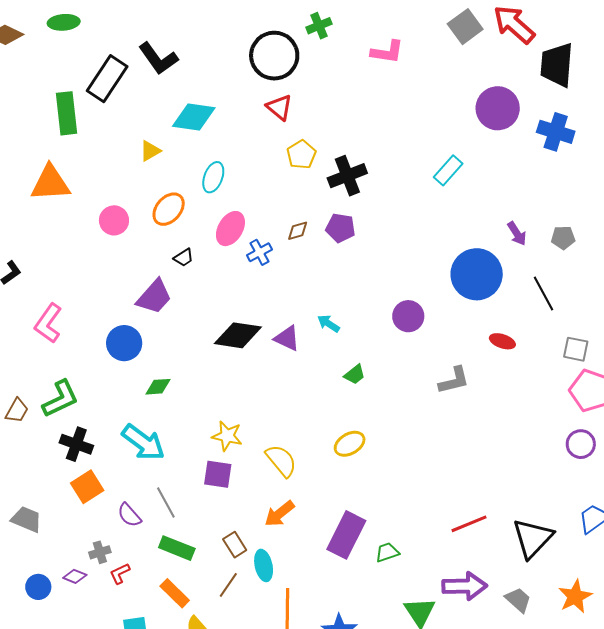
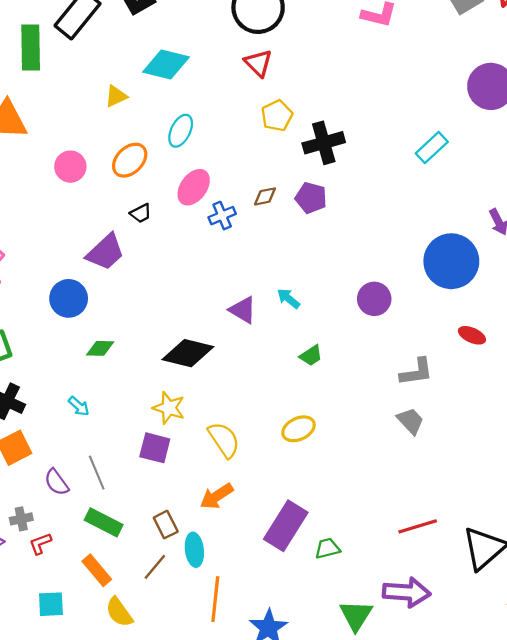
black diamond: (238, 335) -> (188, 353), moved
cyan arrow: (143, 442) -> (79, 406), size x0.5
gray trapezoid: (518, 600) -> (410, 421), moved

